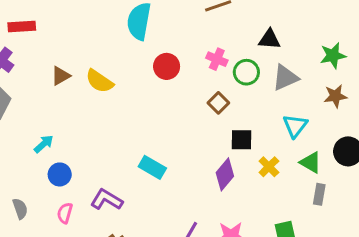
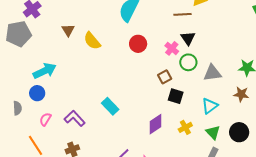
black triangle: (269, 39) -> (188, 38), moved, turned 35
brown triangle: (61, 76) -> (68, 30), turned -48
black square: (242, 140) -> (176, 96), moved
cyan arrow: (44, 144) -> (45, 71), size x1.6
blue circle: (60, 174) -> (37, 93), moved

